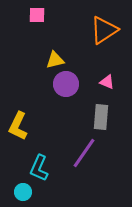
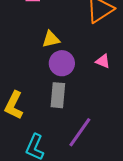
gray rectangle: (101, 117) -> (58, 95), moved

